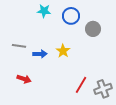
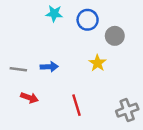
gray line: (19, 46) -> (18, 69), moved
yellow star: (63, 51) -> (97, 63), moved
red line: (81, 85) -> (76, 105), moved, turned -48

